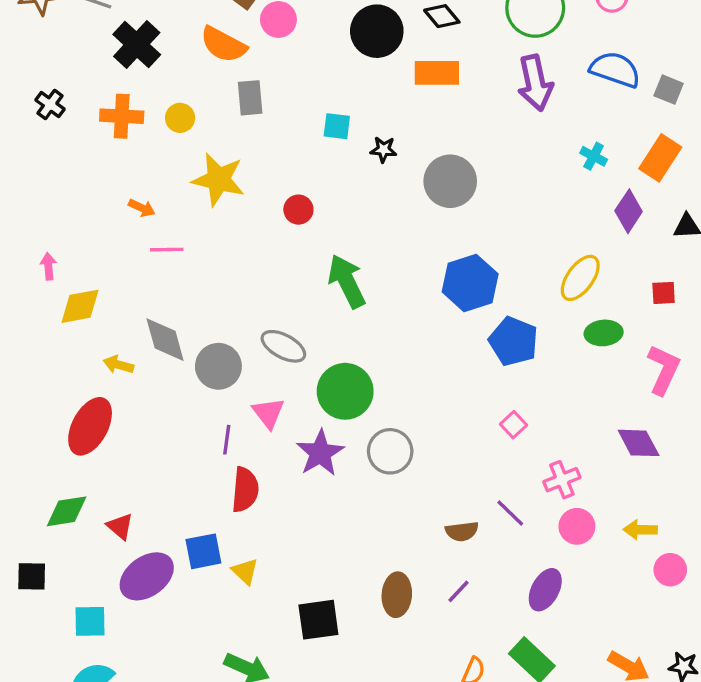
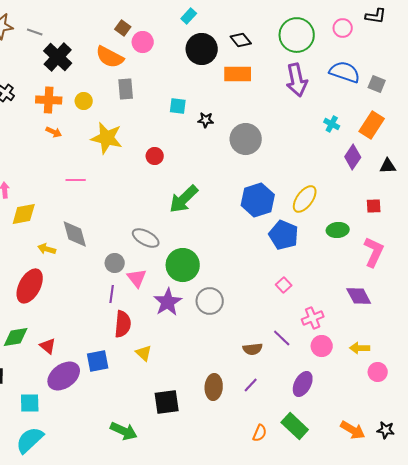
orange arrow: (142, 208) -> (54, 132), moved
yellow ellipse: (580, 278) -> (305, 199), moved
green arrow: (347, 281) -> (184, 199), turned -108
gray circle: (218, 366) -> (115, 263), moved, size x0.7
yellow triangle: (245, 571) -> (144, 353), moved

